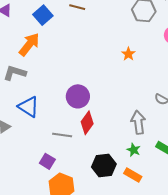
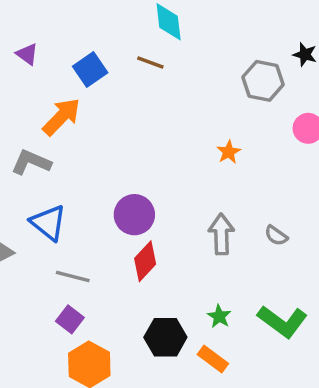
gray arrow: (138, 122) -> (221, 234), moved
gray line: (62, 135) -> (73, 277), moved

